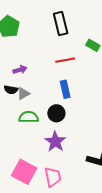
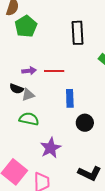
red line: (65, 60) -> (54, 71), moved
black circle: (56, 113) -> (85, 123), moved

